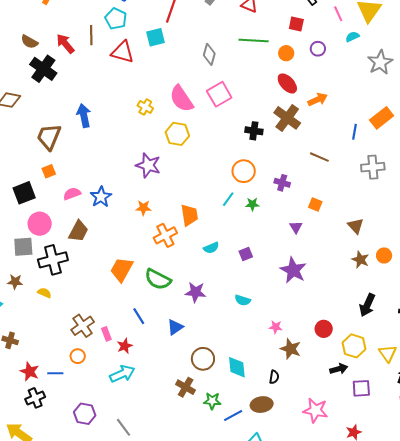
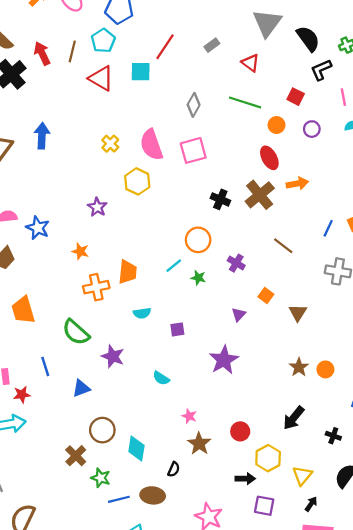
purple star: (148, 165) -> (97, 207), size x0.7
blue star: (101, 197) -> (38, 228), turned -30
brown triangle: (356, 226) -> (298, 313), moved
orange trapezoid: (122, 269) -> (23, 310), moved, turned -60

